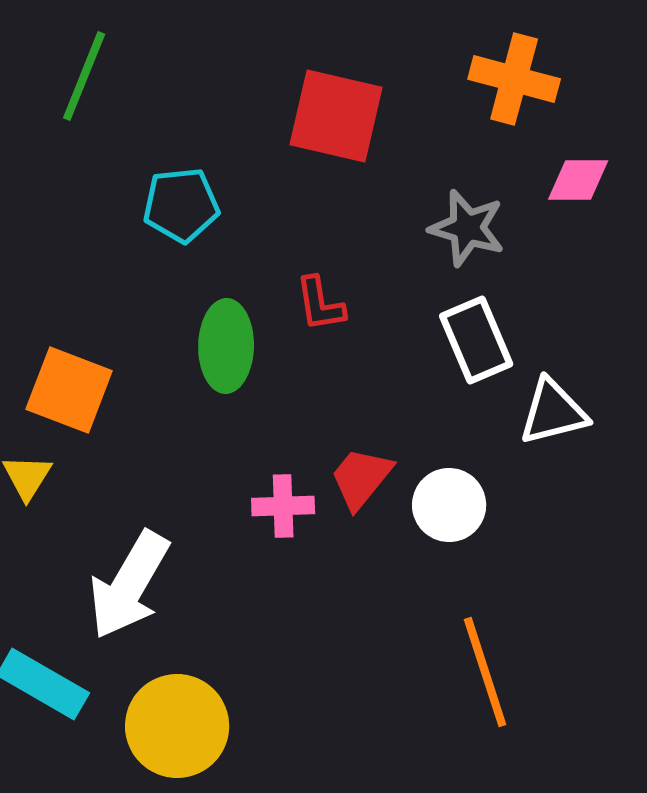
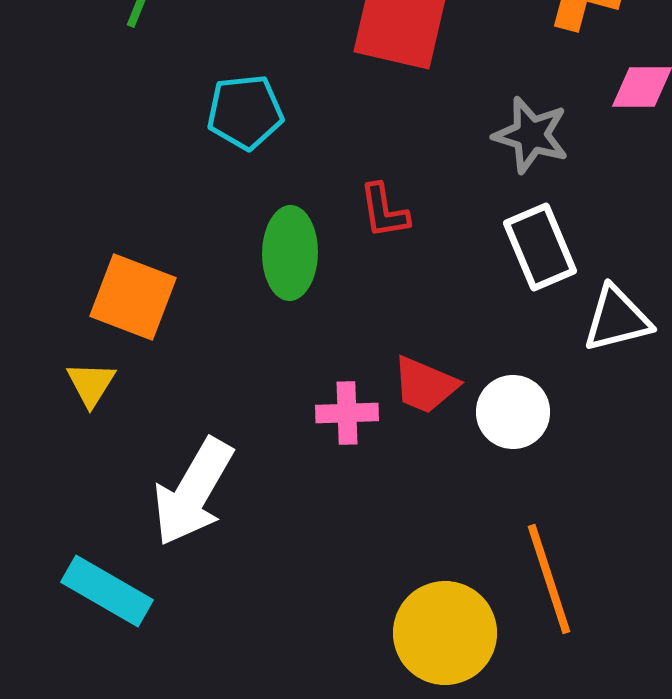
red trapezoid: (361, 478) -> (425, 385), turned -106
yellow circle: (177, 726) -> (445, 633), moved

